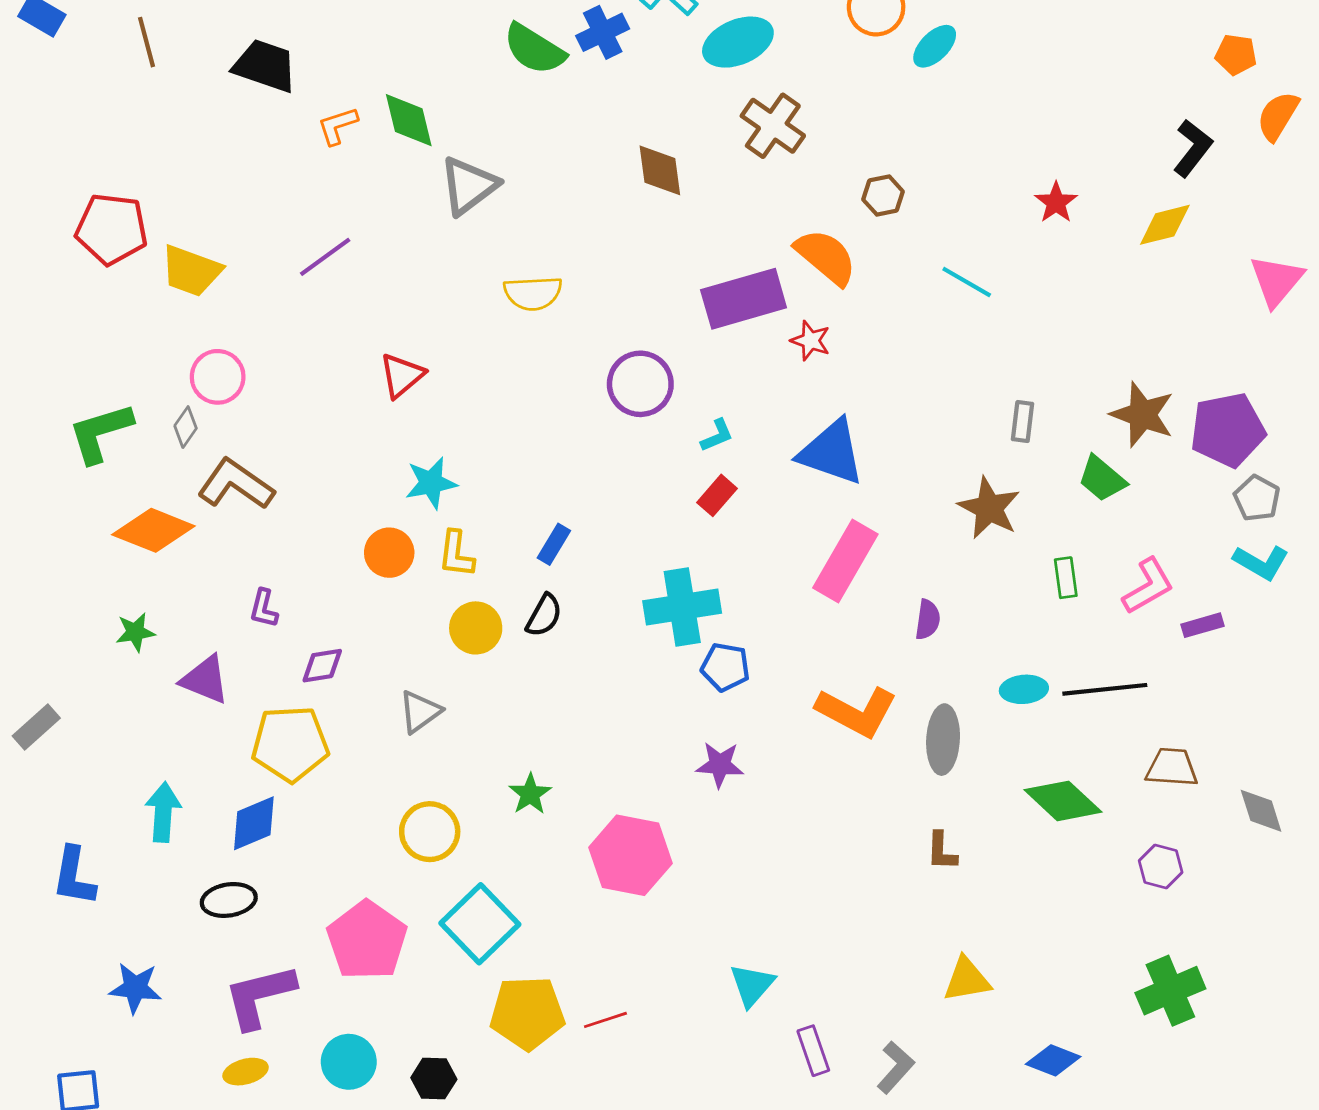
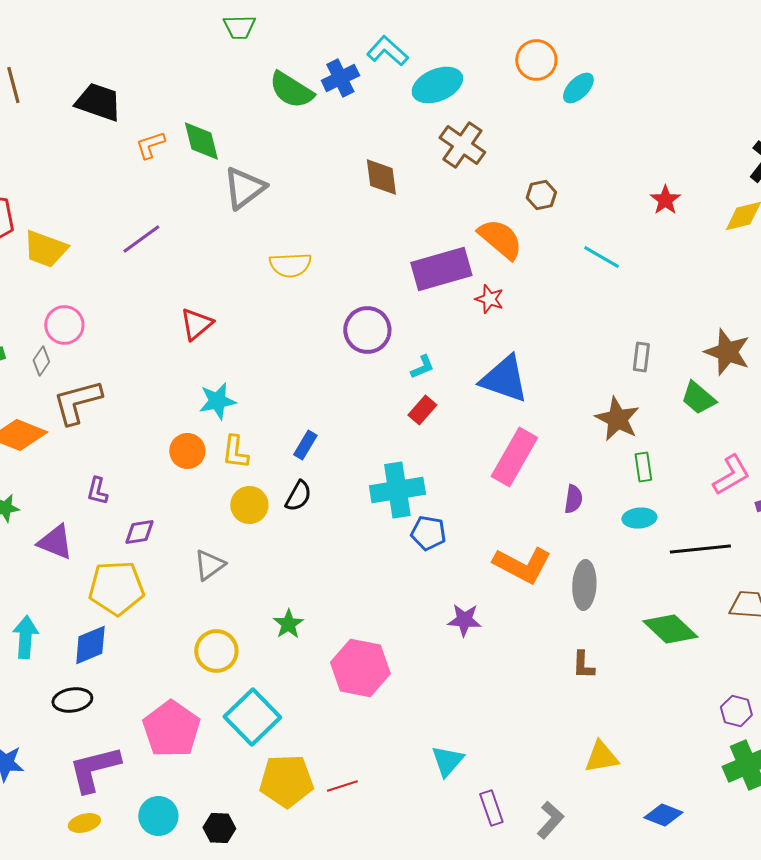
brown L-shape: (236, 484) -> (77, 402), turned -50
green rectangle: (1066, 578) -> (643, 467), moved
cyan ellipse: (1024, 689) -> (639, 518), moved
purple star: (720, 765) -> (464, 620), moved
purple hexagon: (1161, 867) -> (736, 711), moved

